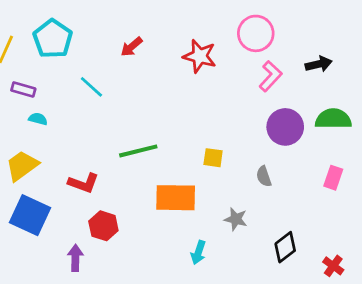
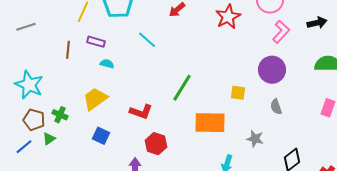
red star: (200, 56) -> (228, 17), turned 30
purple circle: (285, 127) -> (272, 70), moved
green line: (138, 151) -> (182, 88), turned -44
blue square: (30, 215) -> (101, 136), size x0.6

